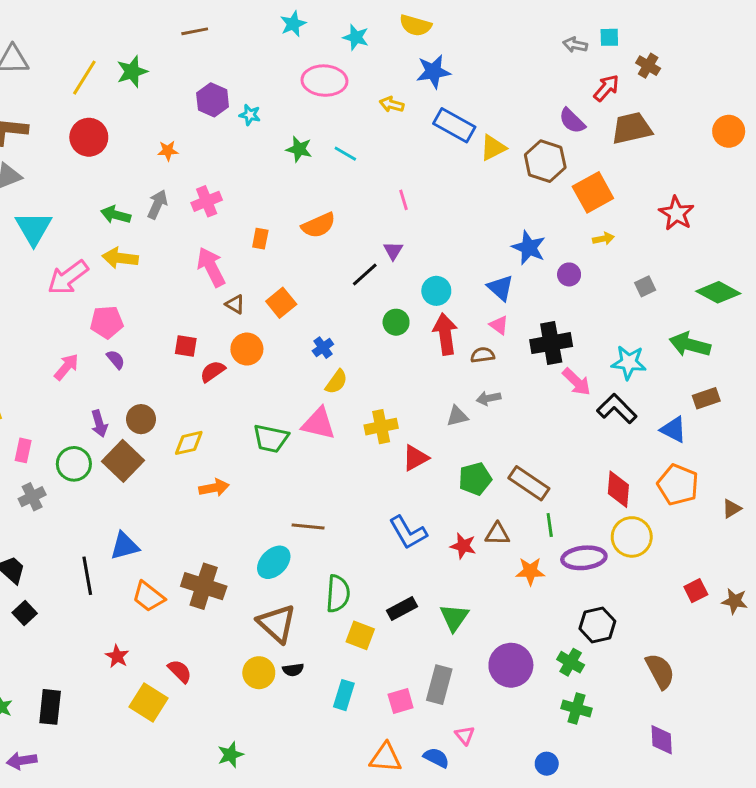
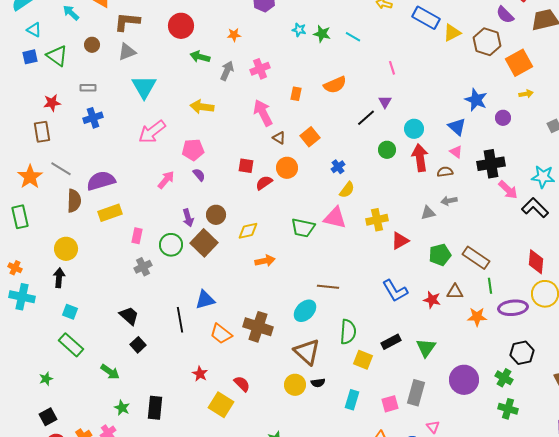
cyan star: (250, 115) -> (299, 30), moved
green arrow: (116, 215) -> (200, 57), moved
pink arrow: (68, 277) -> (152, 132), moved

